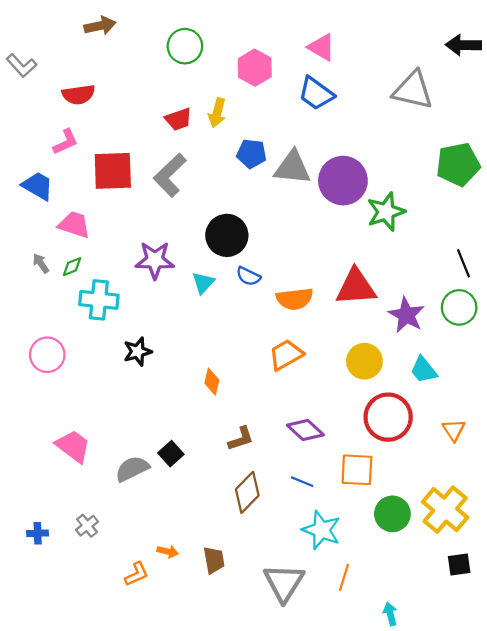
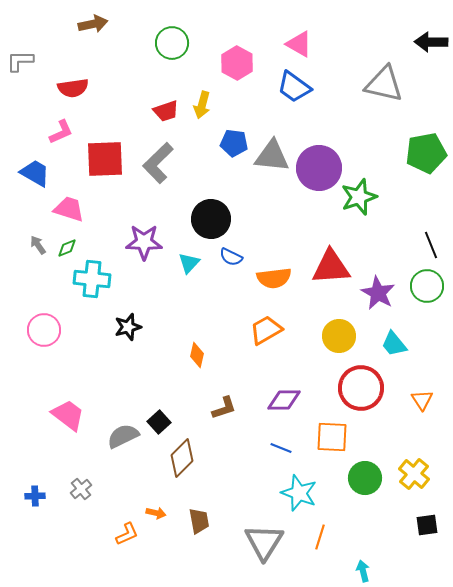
gray L-shape: (21, 65) -> (20, 61), turned 132
purple diamond: (305, 430) -> (284, 400), turned -44
brown diamond: (247, 492) -> (182, 458), moved
yellow cross: (445, 510) -> (414, 474), size x0.7

